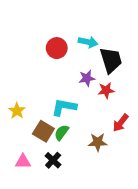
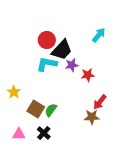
cyan arrow: (88, 42) -> (99, 35), moved, turned -63
black trapezoid: (111, 60) -> (62, 50), moved, turned 60
cyan L-shape: (64, 107) -> (47, 64), moved
brown star: (98, 142) -> (92, 117), moved

